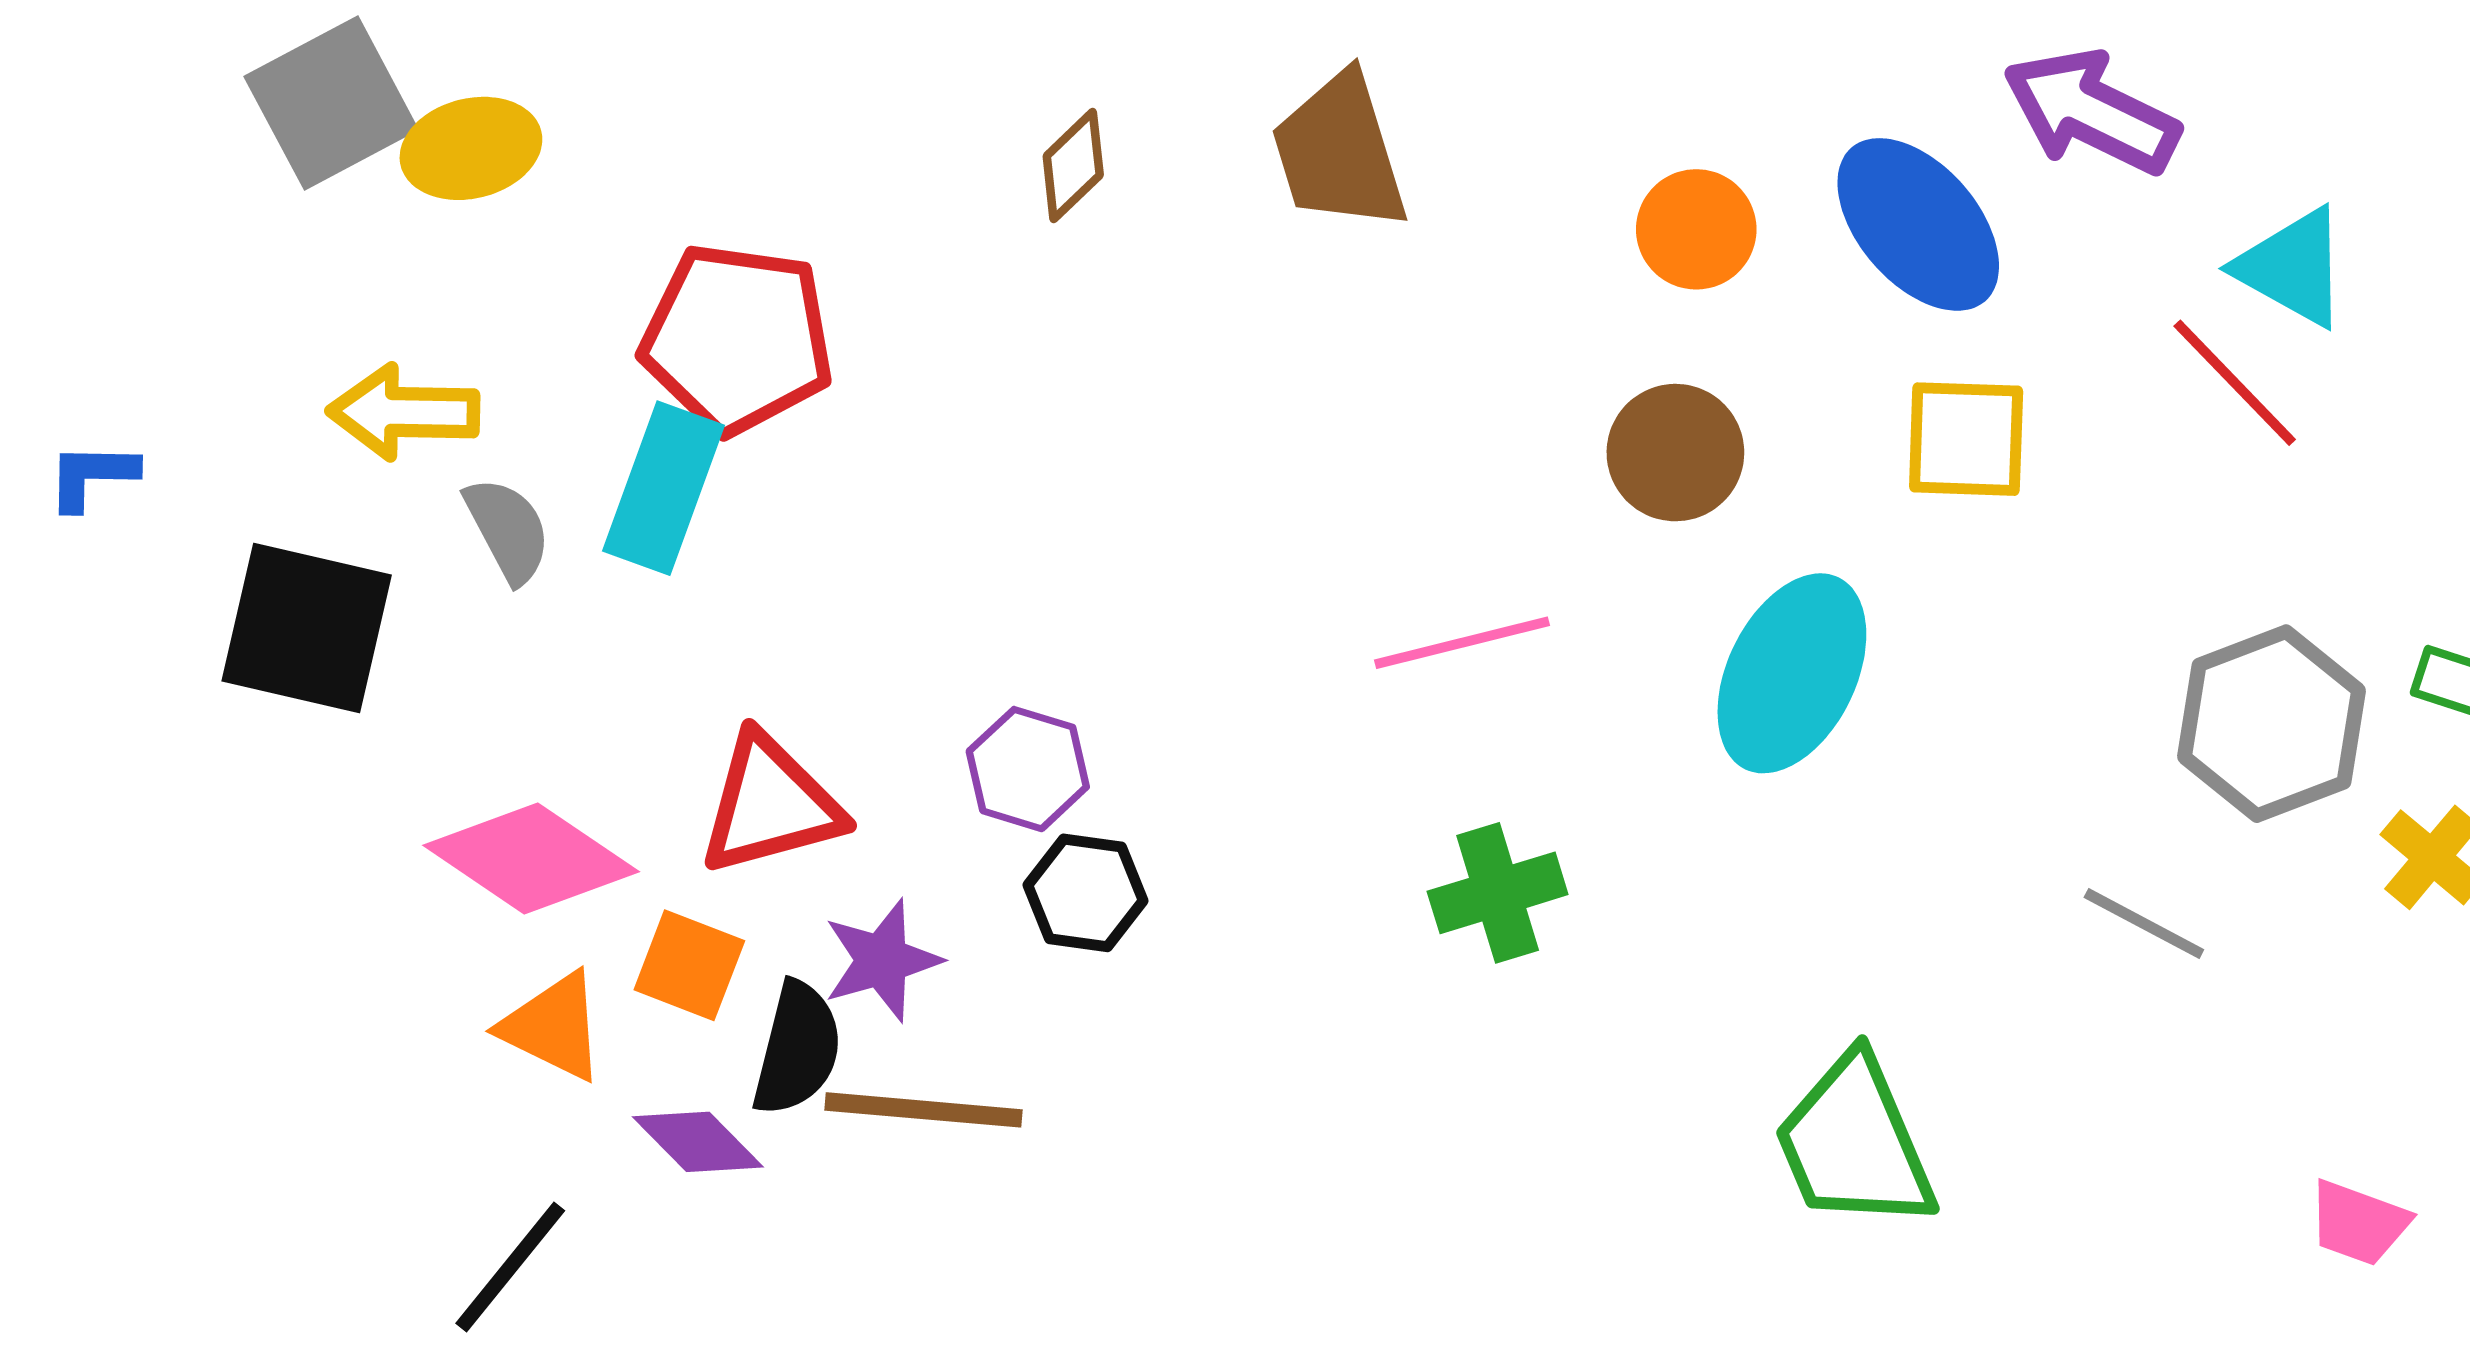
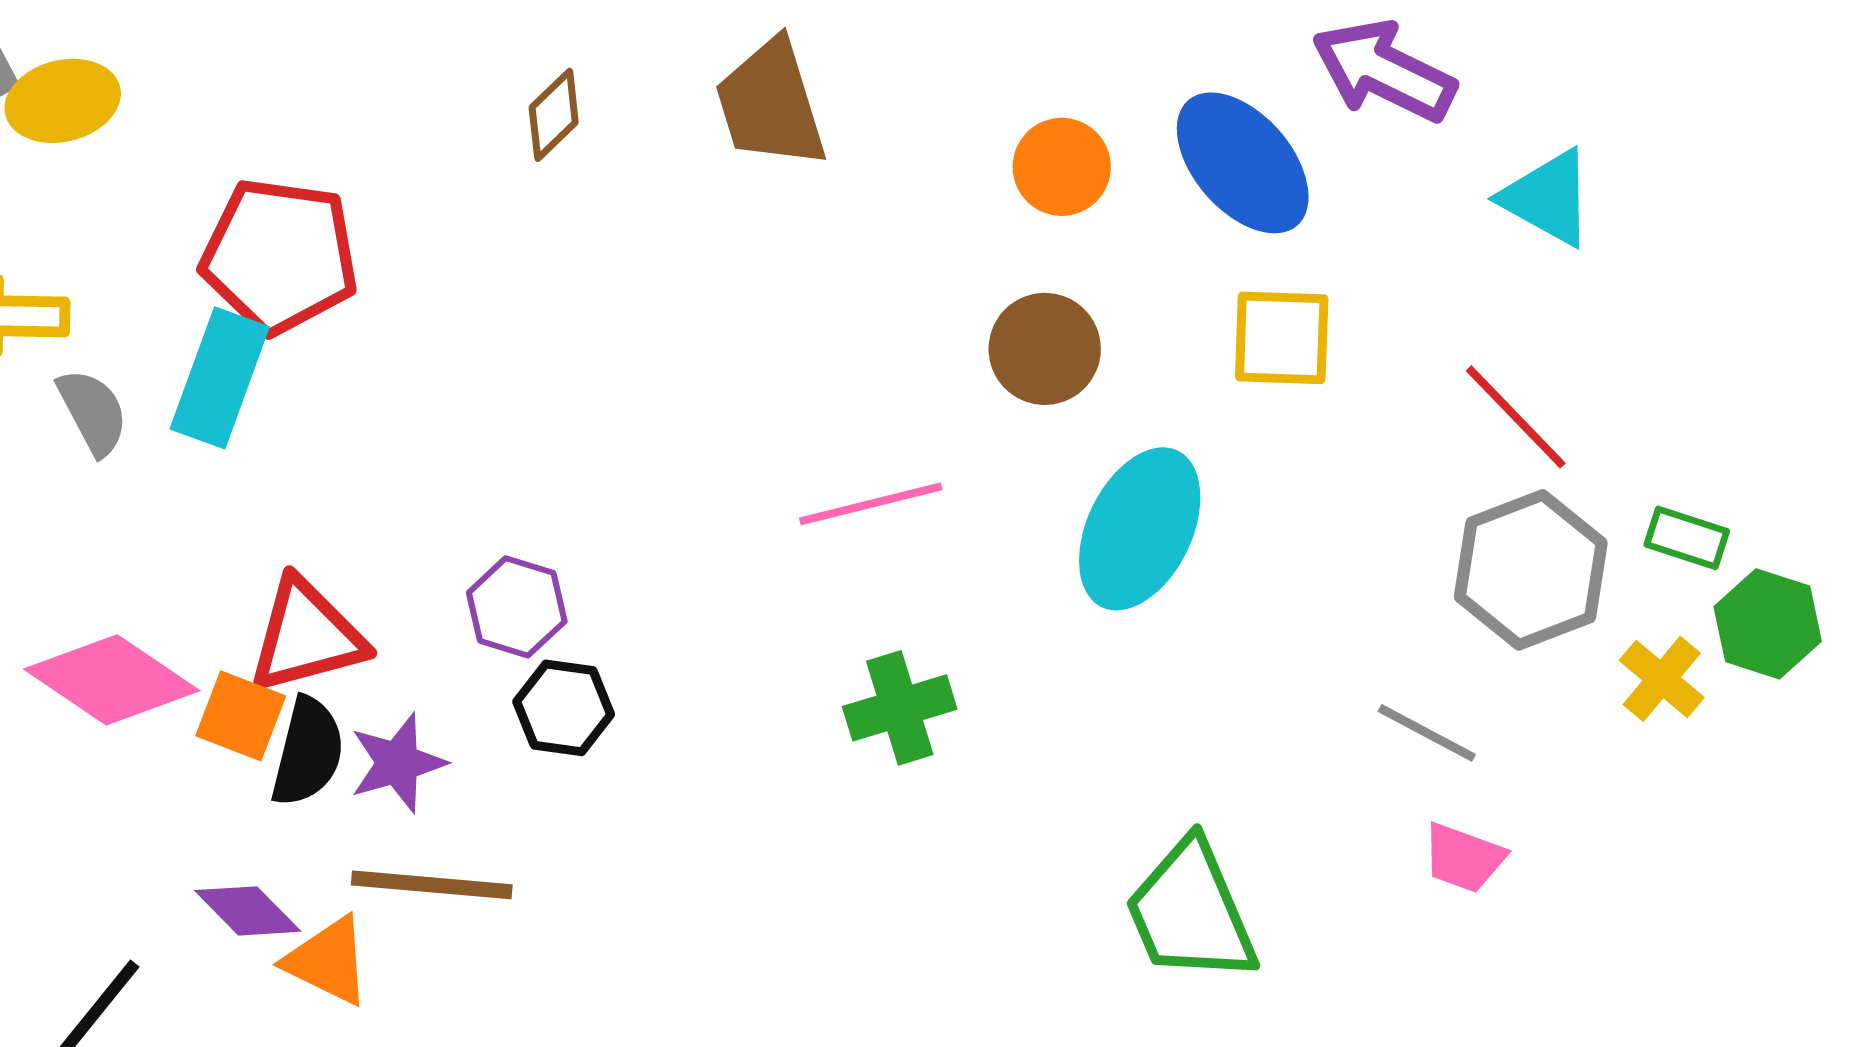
red line: (2235, 383) -> (1516, 417), moved
orange square: (689, 965) -> (241, 716), moved
orange triangle: (553, 1027) -> (328, 961), moved
black semicircle: (797, 1049) -> (308, 752), moved
pink trapezoid: (2359, 1223) -> (1464, 858), moved

